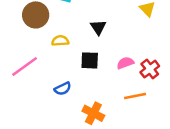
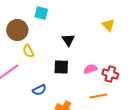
yellow semicircle: (60, 41) -> (28, 51), moved, turned -112
red cross: (150, 69) -> (110, 74), turned -35

